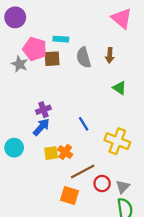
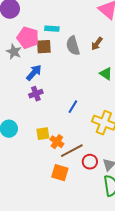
brown arrow: (110, 55) -> (97, 44), turned 32
blue line: (84, 124) -> (73, 107), turned 64
blue arrow: (41, 127) -> (34, 73), moved
orange cross: (65, 152) -> (57, 142), moved

